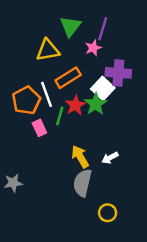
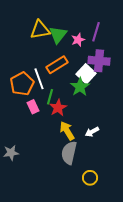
green triangle: (71, 26) -> (58, 35), moved
purple line: (103, 29) -> (96, 32), moved
yellow triangle: (48, 50) -> (40, 30), moved
red star: (75, 105) -> (58, 108), moved

